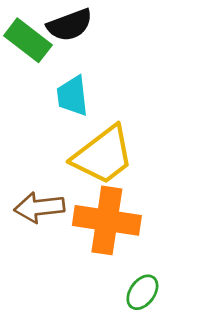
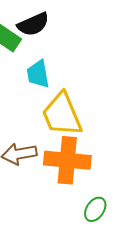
yellow trapezoid: (103, 155) -> (62, 115), turned 108

